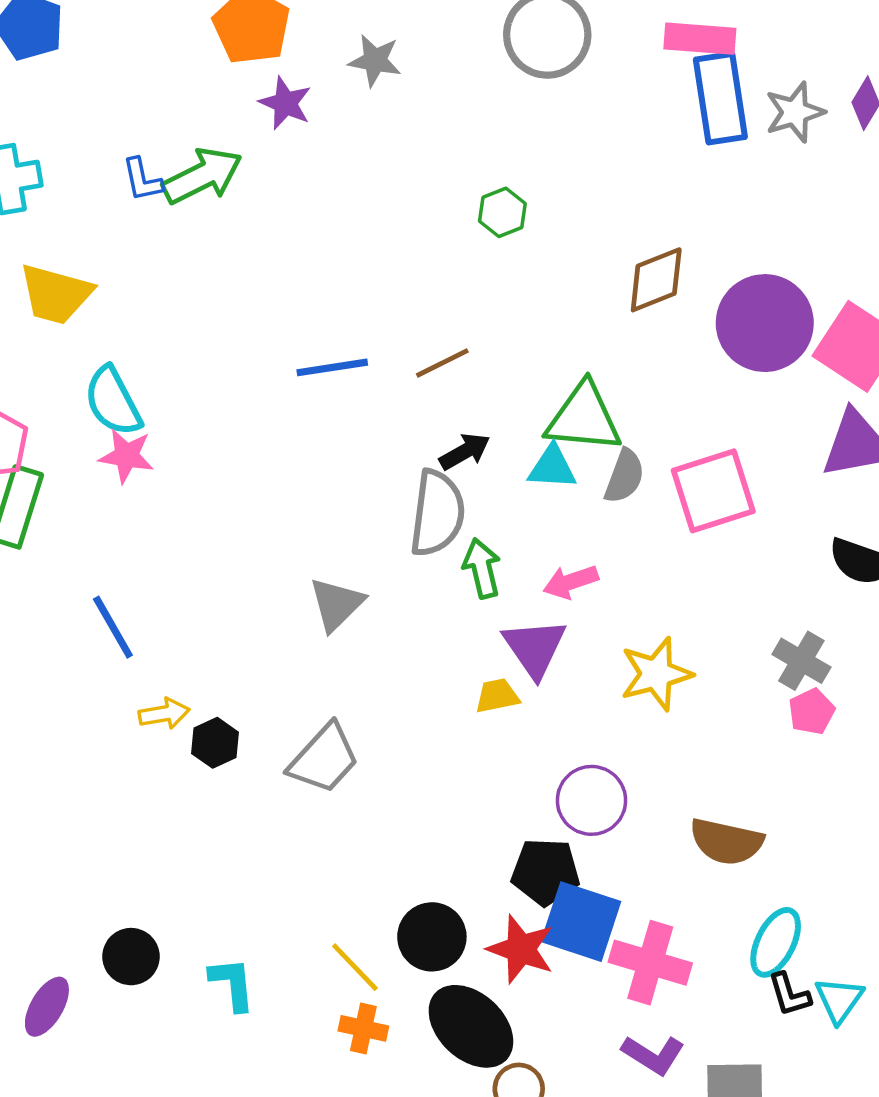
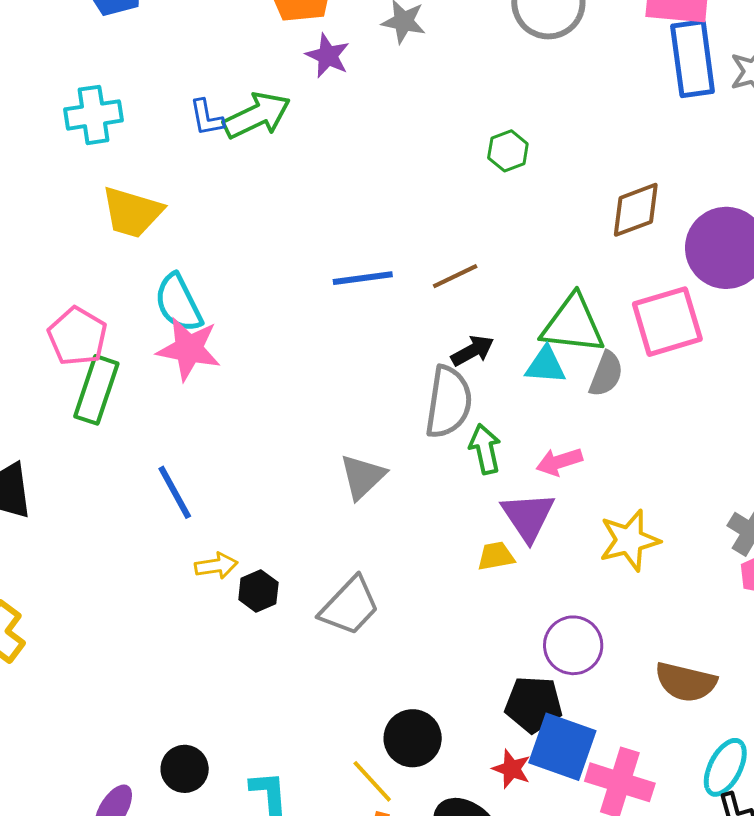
pink star: (126, 456) -> (189, 349), size x1.4
pink square: (713, 491) -> (667, 322), moved
black circle: (432, 937) -> (413, 738), moved
red star: (521, 949) -> (512, 769), size x0.7

